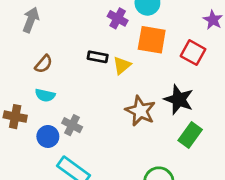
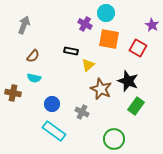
yellow triangle: (122, 65) -> (88, 65), moved
gray cross: (72, 125) -> (82, 112), moved
blue circle: (48, 136) -> (52, 104), moved

